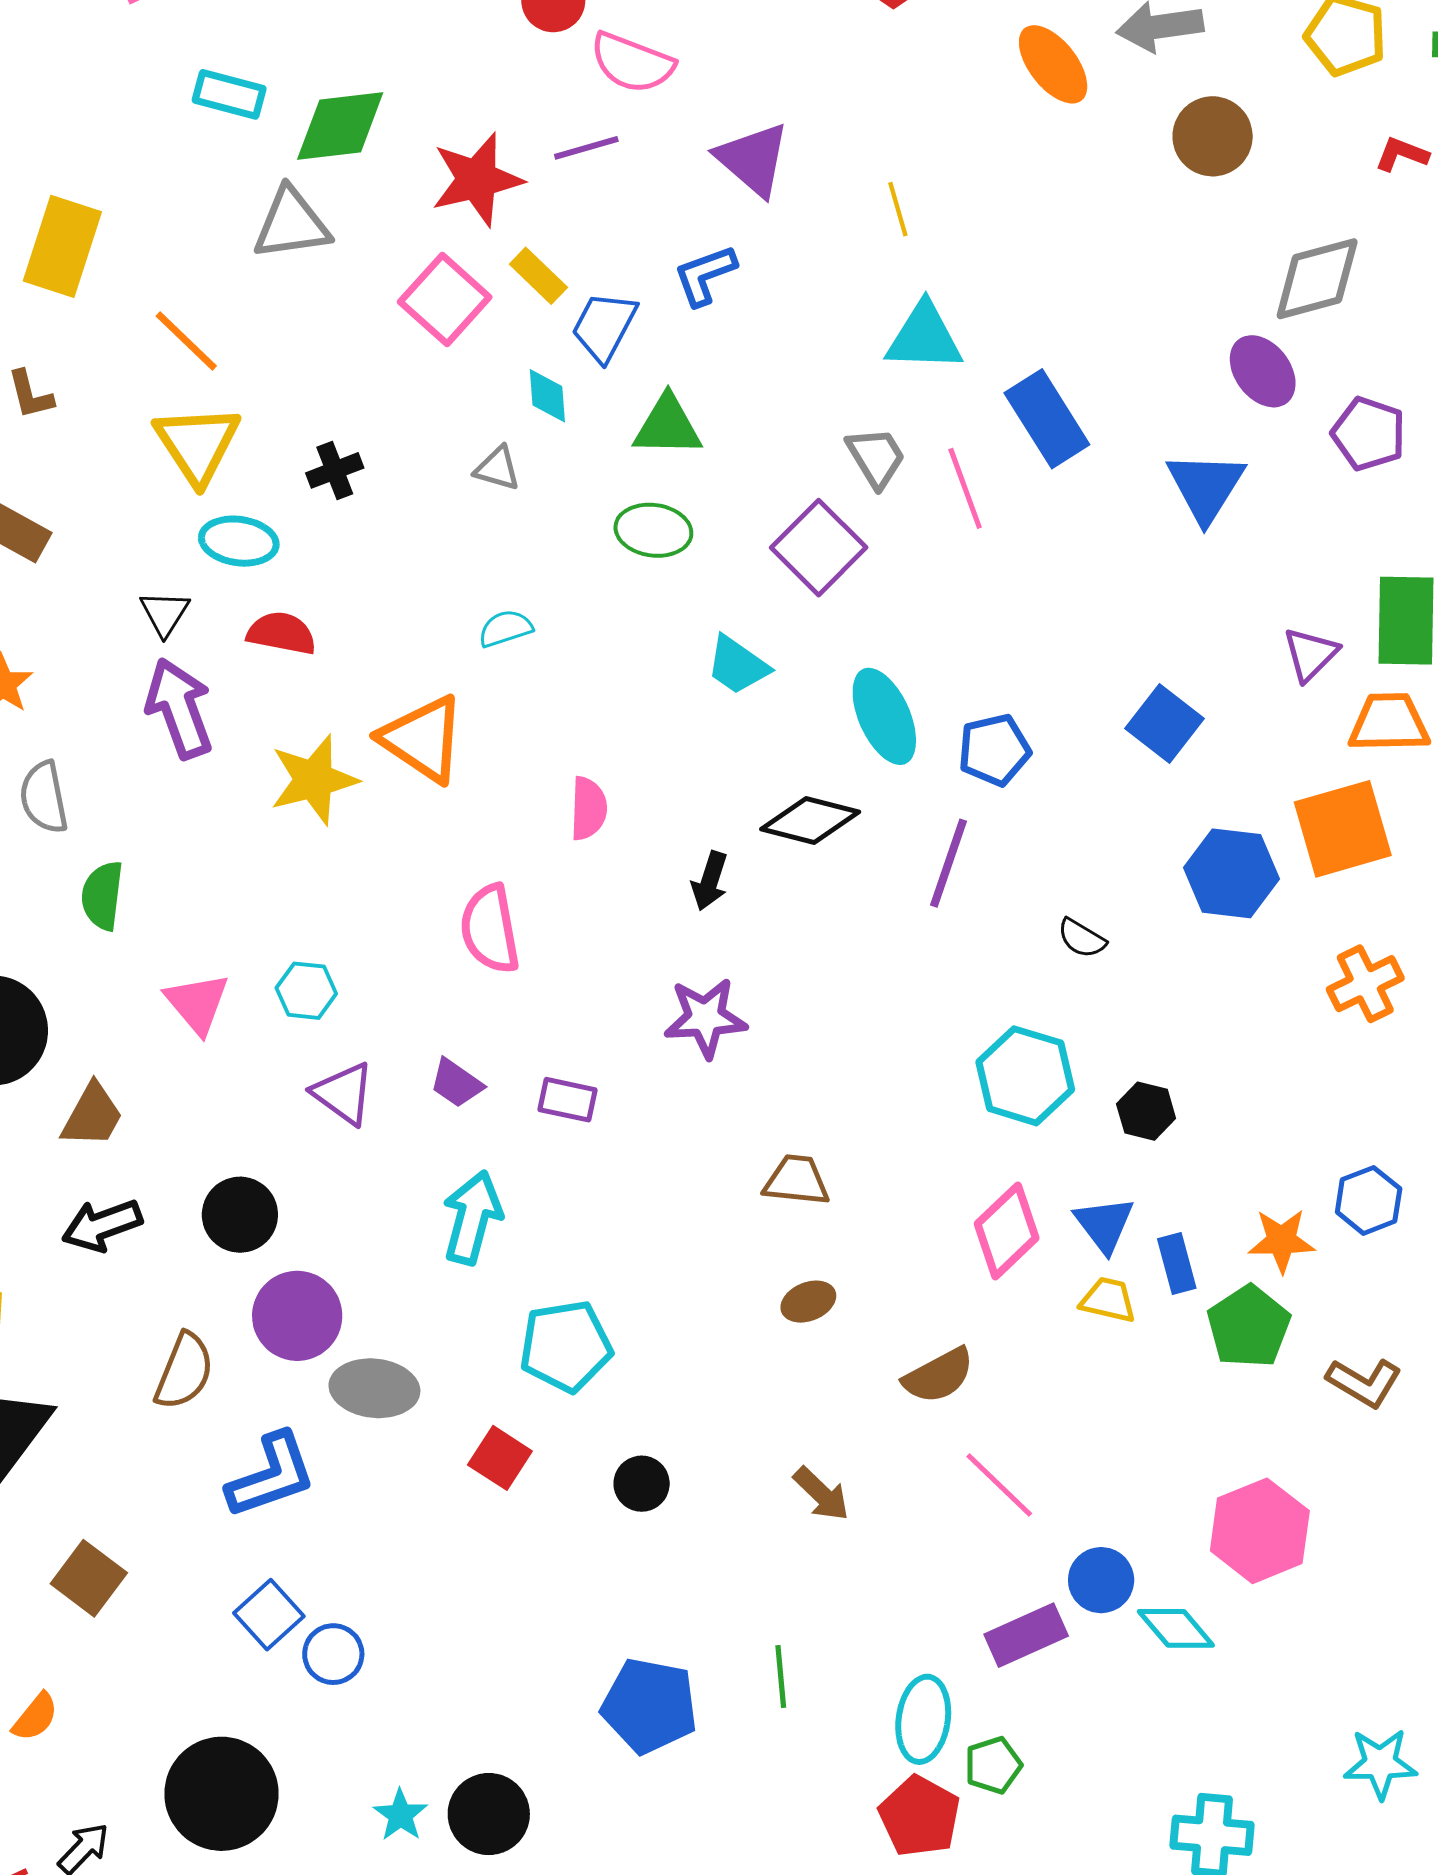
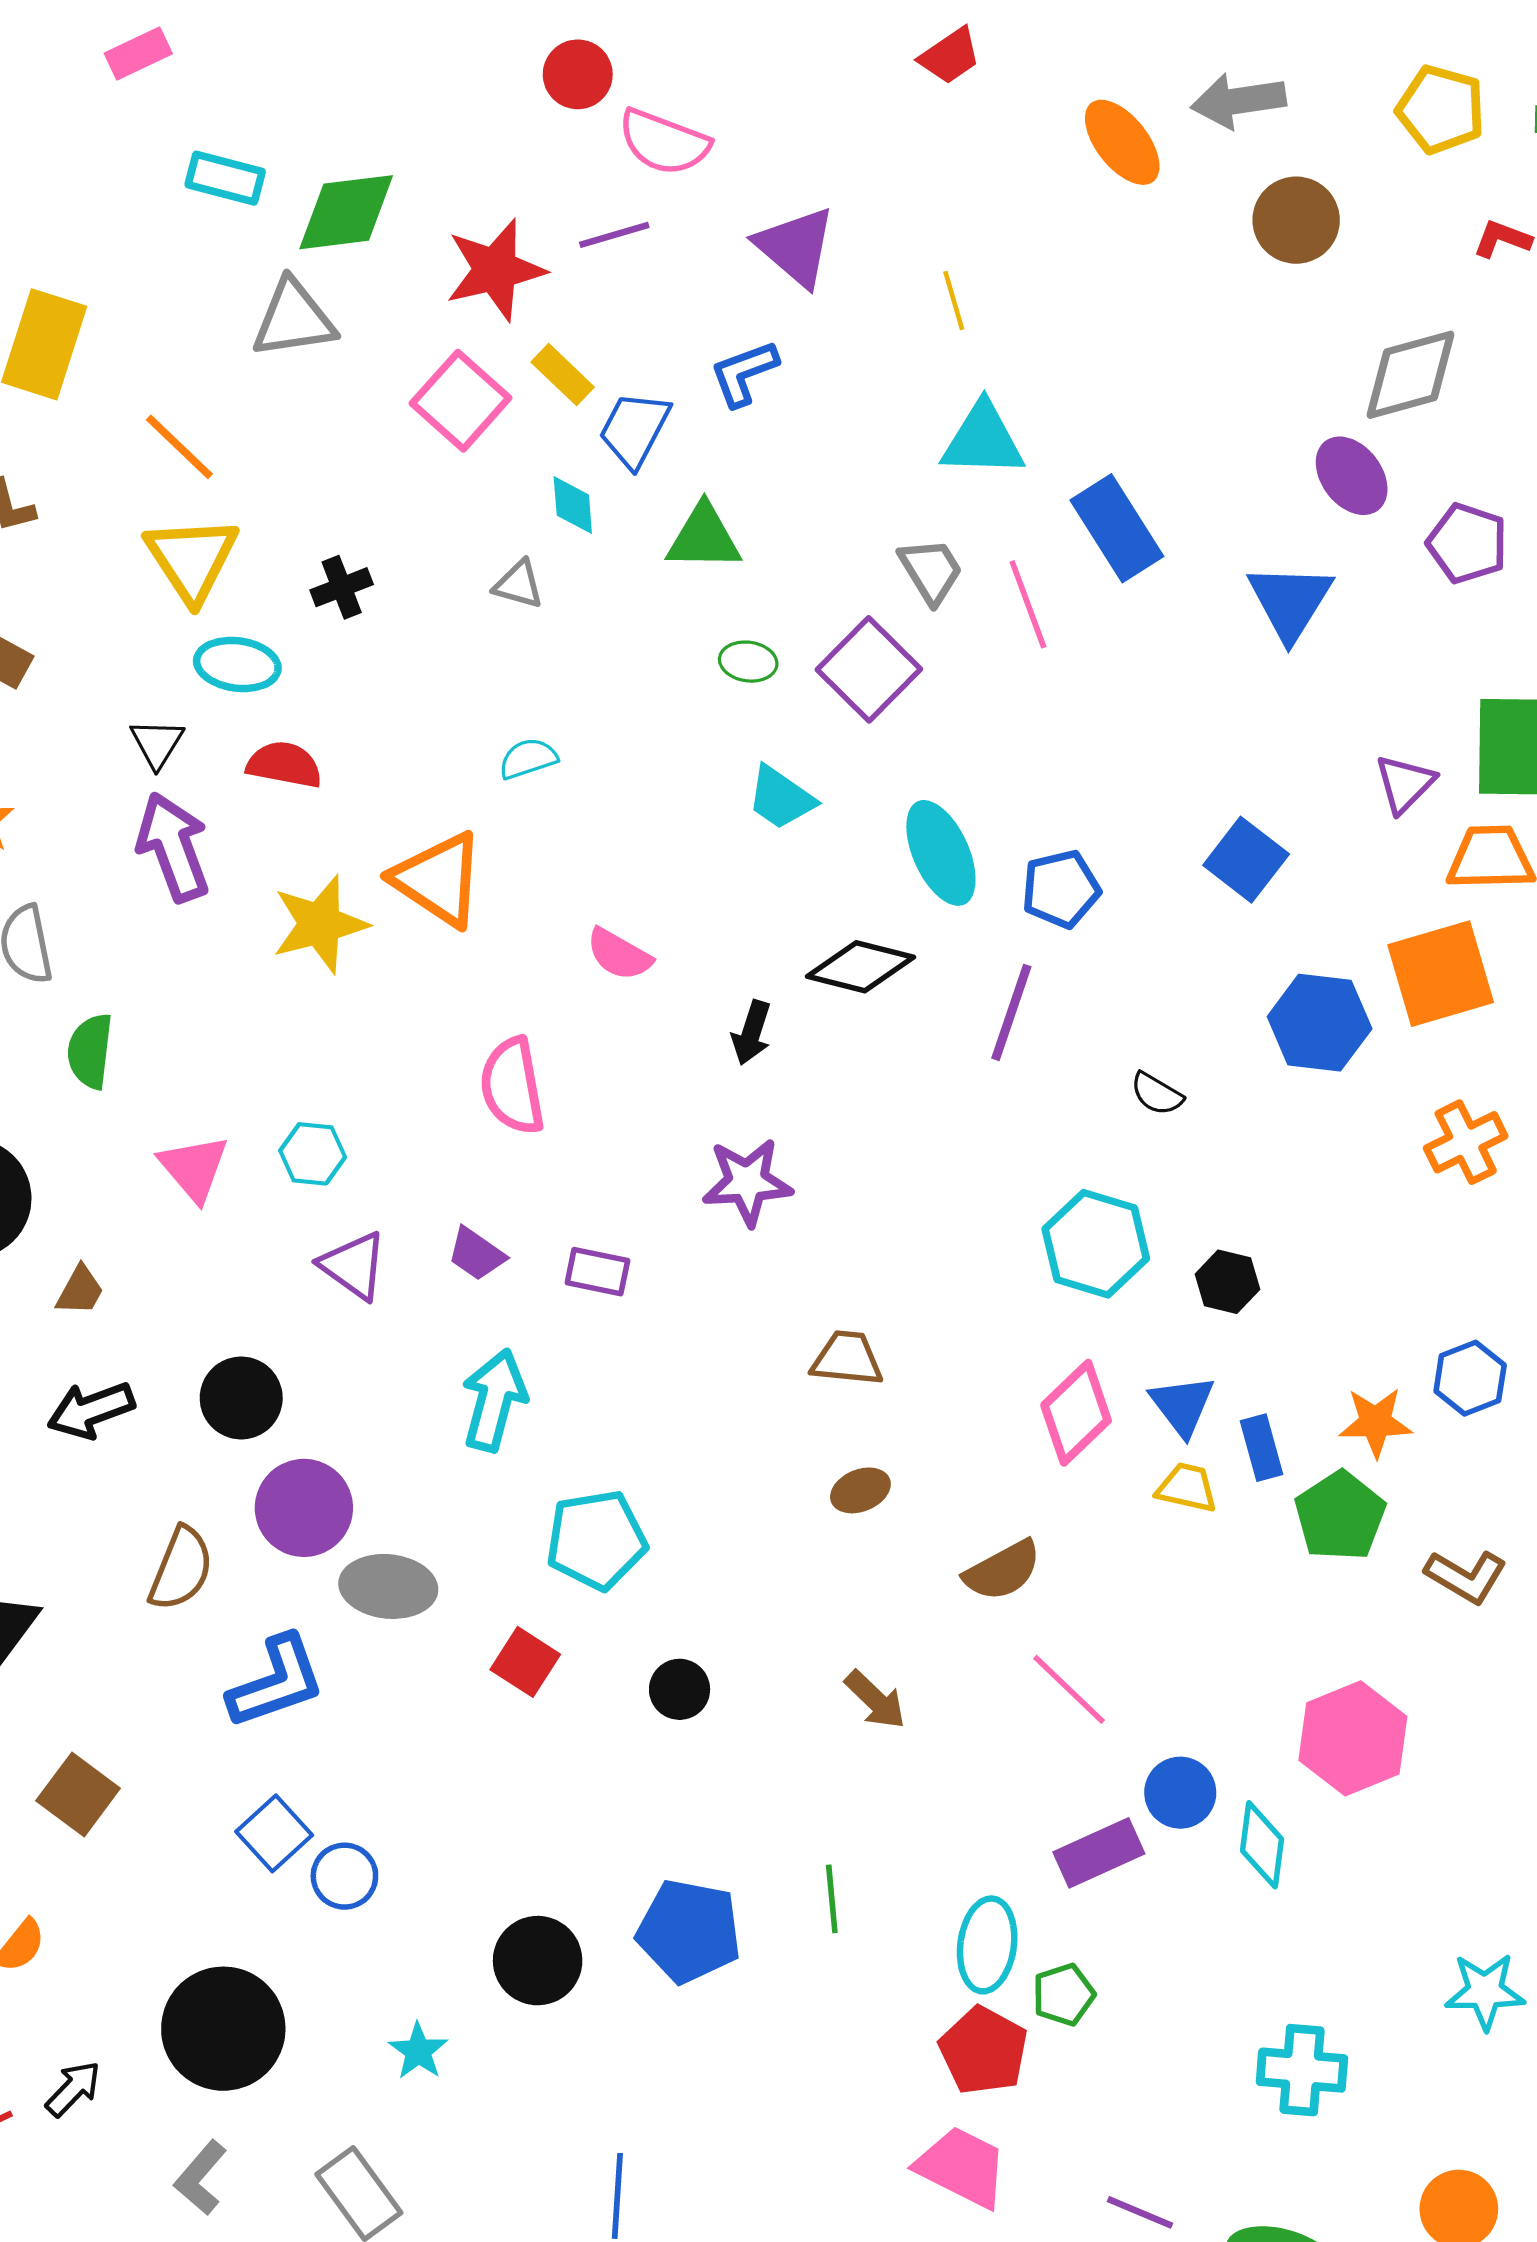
green ellipse: (653, 530) -> (748, 662), moved, size x0.7
pink semicircle: (588, 808) -> (619, 954), turned 118
brown trapezoid: (92, 1115) -> (80, 1290), size x0.7
cyan diamond: (1176, 1628) -> (1262, 1845), turned 48
black circle: (489, 1814) -> (538, 1961), moved

